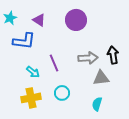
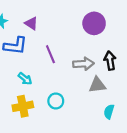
purple circle: (76, 20) -> (94, 23), moved
purple line: (54, 63) -> (50, 54), moved
cyan semicircle: (97, 104) -> (109, 112), moved

